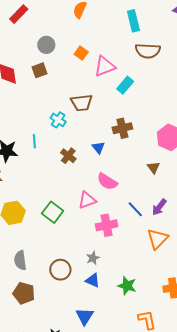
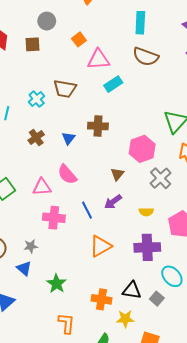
purple arrow: (159, 207) -> (113, 202), moved

